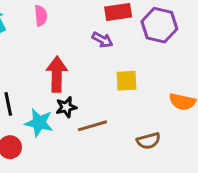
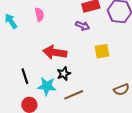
red arrow: (57, 74) -> (55, 52), turned -75
brown line: (92, 126) -> (74, 95), moved

